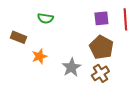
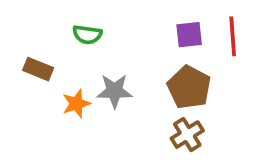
gray star: (71, 67) -> (115, 91), moved, turned 30

